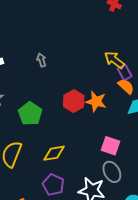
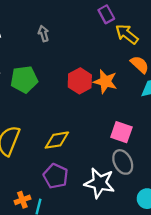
purple rectangle: (125, 72) -> (106, 14), moved
green pentagon: (30, 114) -> (24, 79), moved, turned 30

